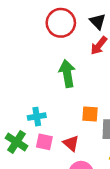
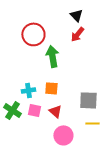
red circle: (61, 23) -> (33, 34), moved
orange square: (90, 114) -> (51, 88), moved

